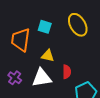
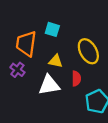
yellow ellipse: (78, 25) -> (88, 51), moved
purple cross: (15, 78) -> (17, 70), moved

